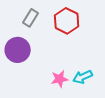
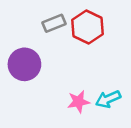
gray rectangle: (31, 18) -> (54, 23), moved, turned 36

